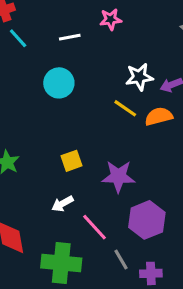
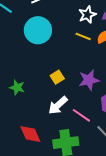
cyan circle: (59, 83) -> (38, 30), size x1.4
white arrow: (63, 204) -> (58, 105), size x1.5

